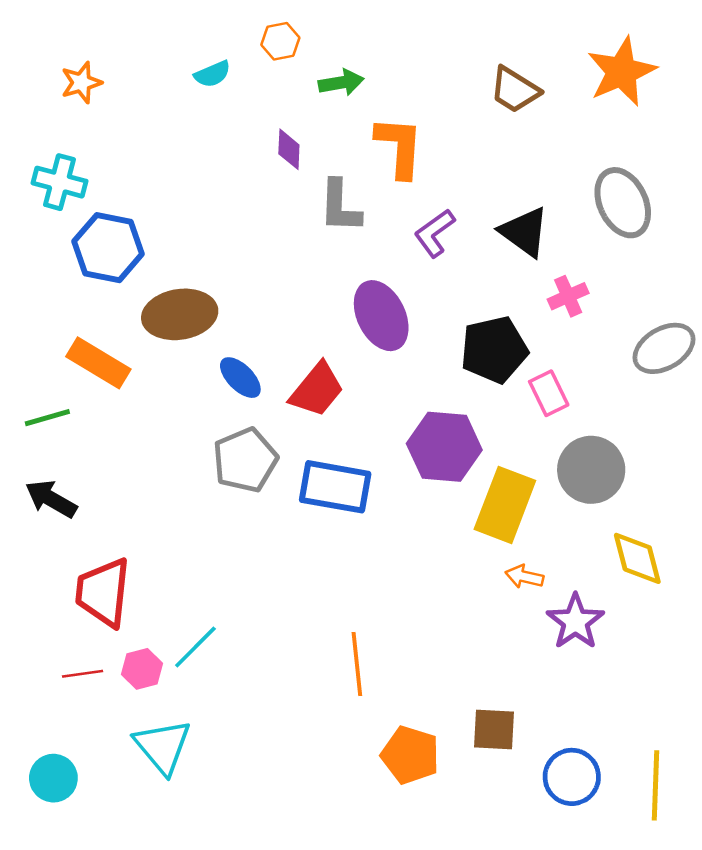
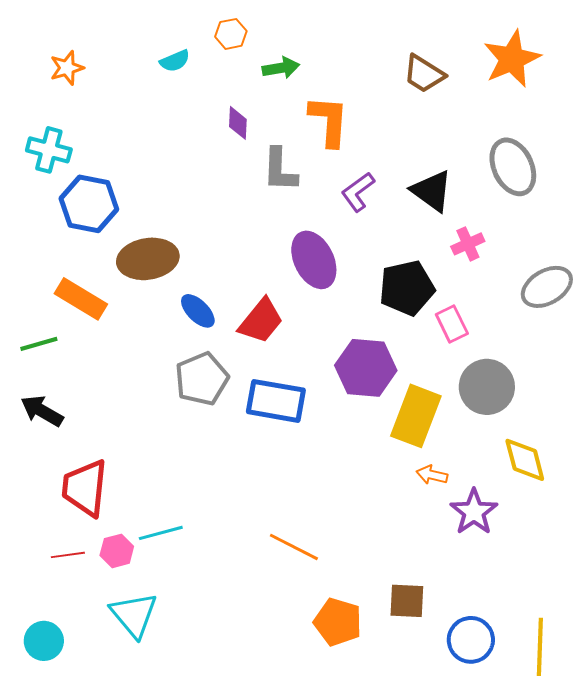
cyan line: (195, 647) -> (161, 533), turned 30
orange line: (357, 664) -> (294, 547), turned -57

